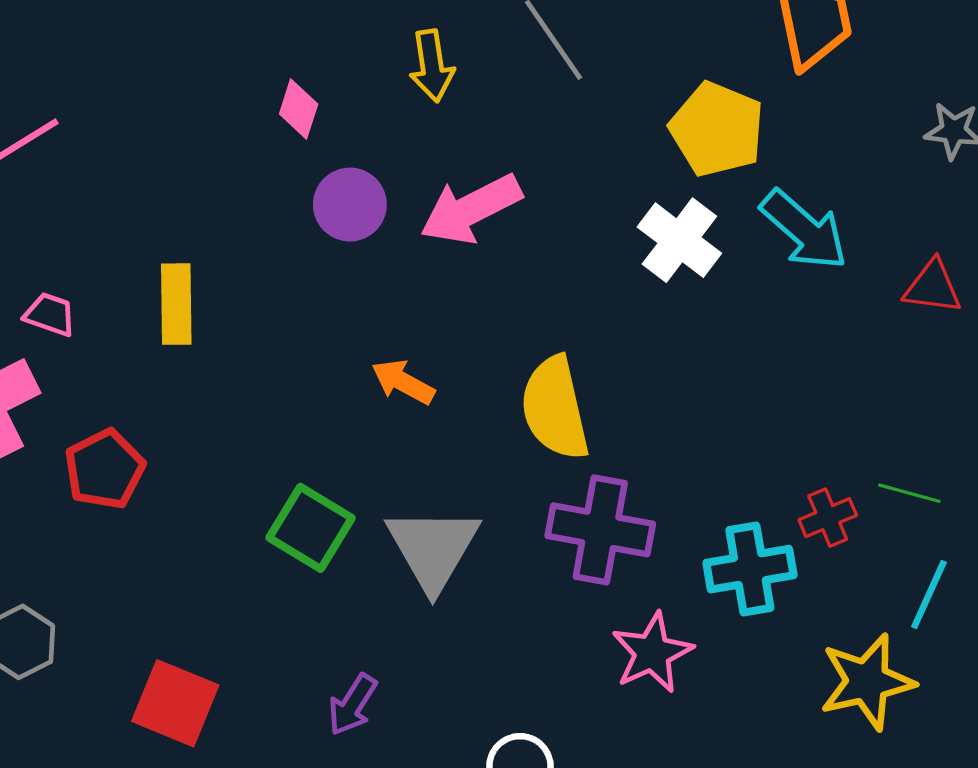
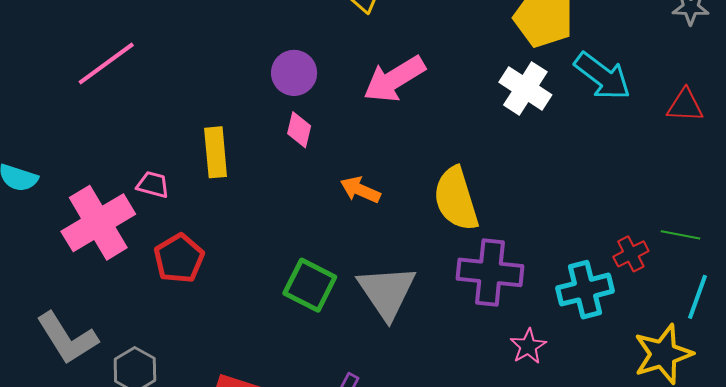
pink diamond: (299, 109) -> (299, 130), moved
purple circle: (350, 205) -> (294, 73), moved
pink trapezoid: (50, 314) -> (153, 185), moved
pink star: (652, 653) -> (528, 346), size x0.7

